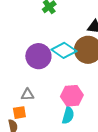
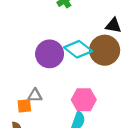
orange square: (19, 113) -> (24, 106), moved

